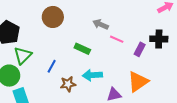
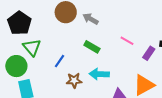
gray arrow: (101, 24) -> (91, 19), moved
green triangle: (23, 55) -> (32, 47), turned -30

